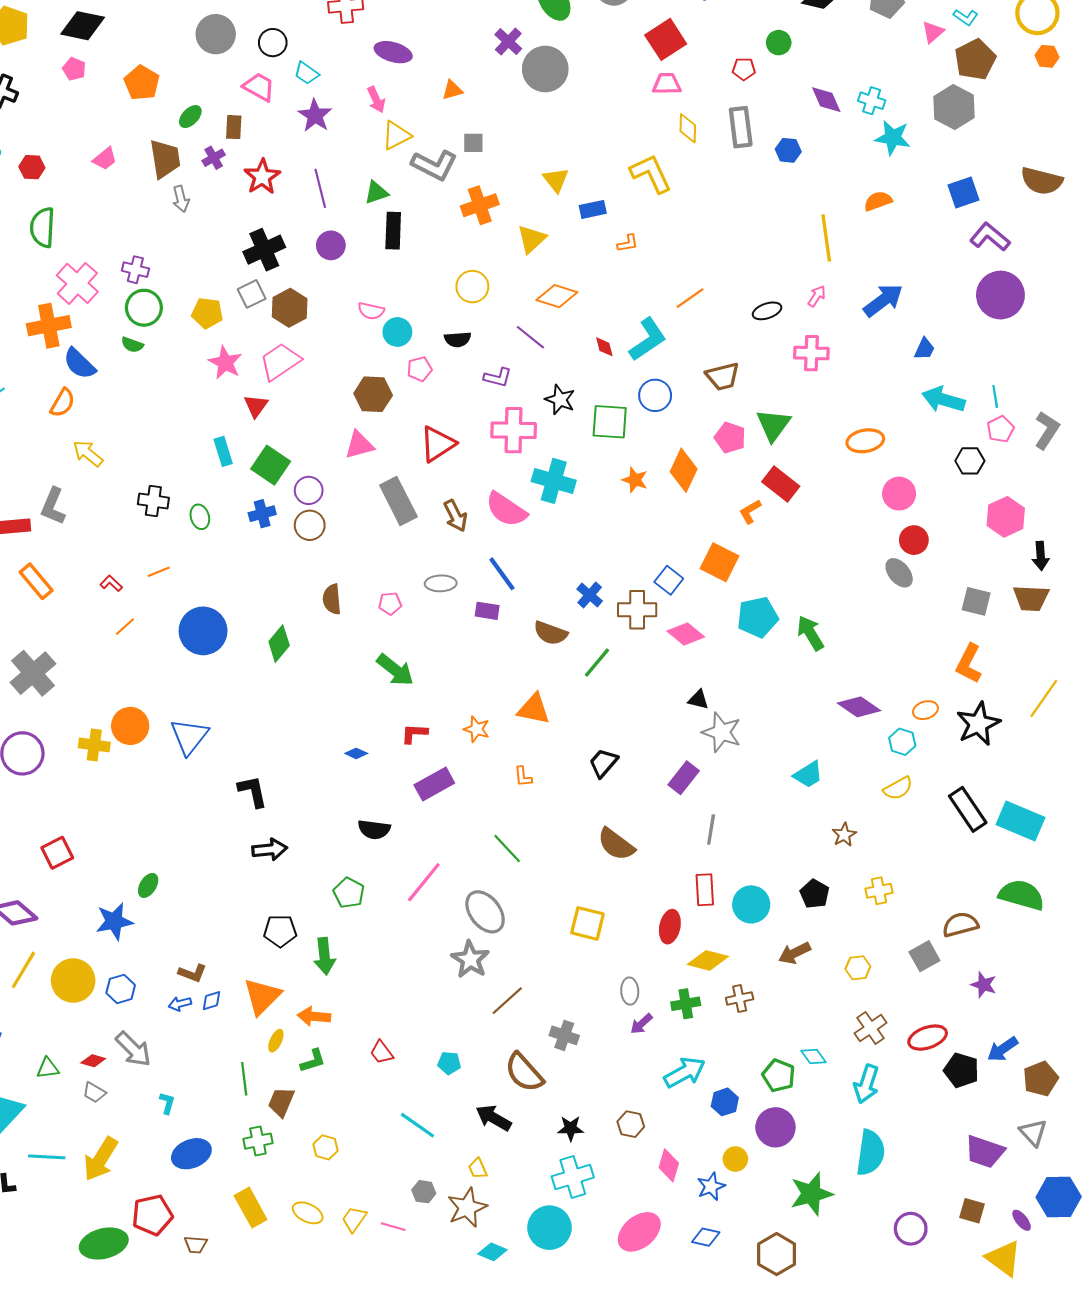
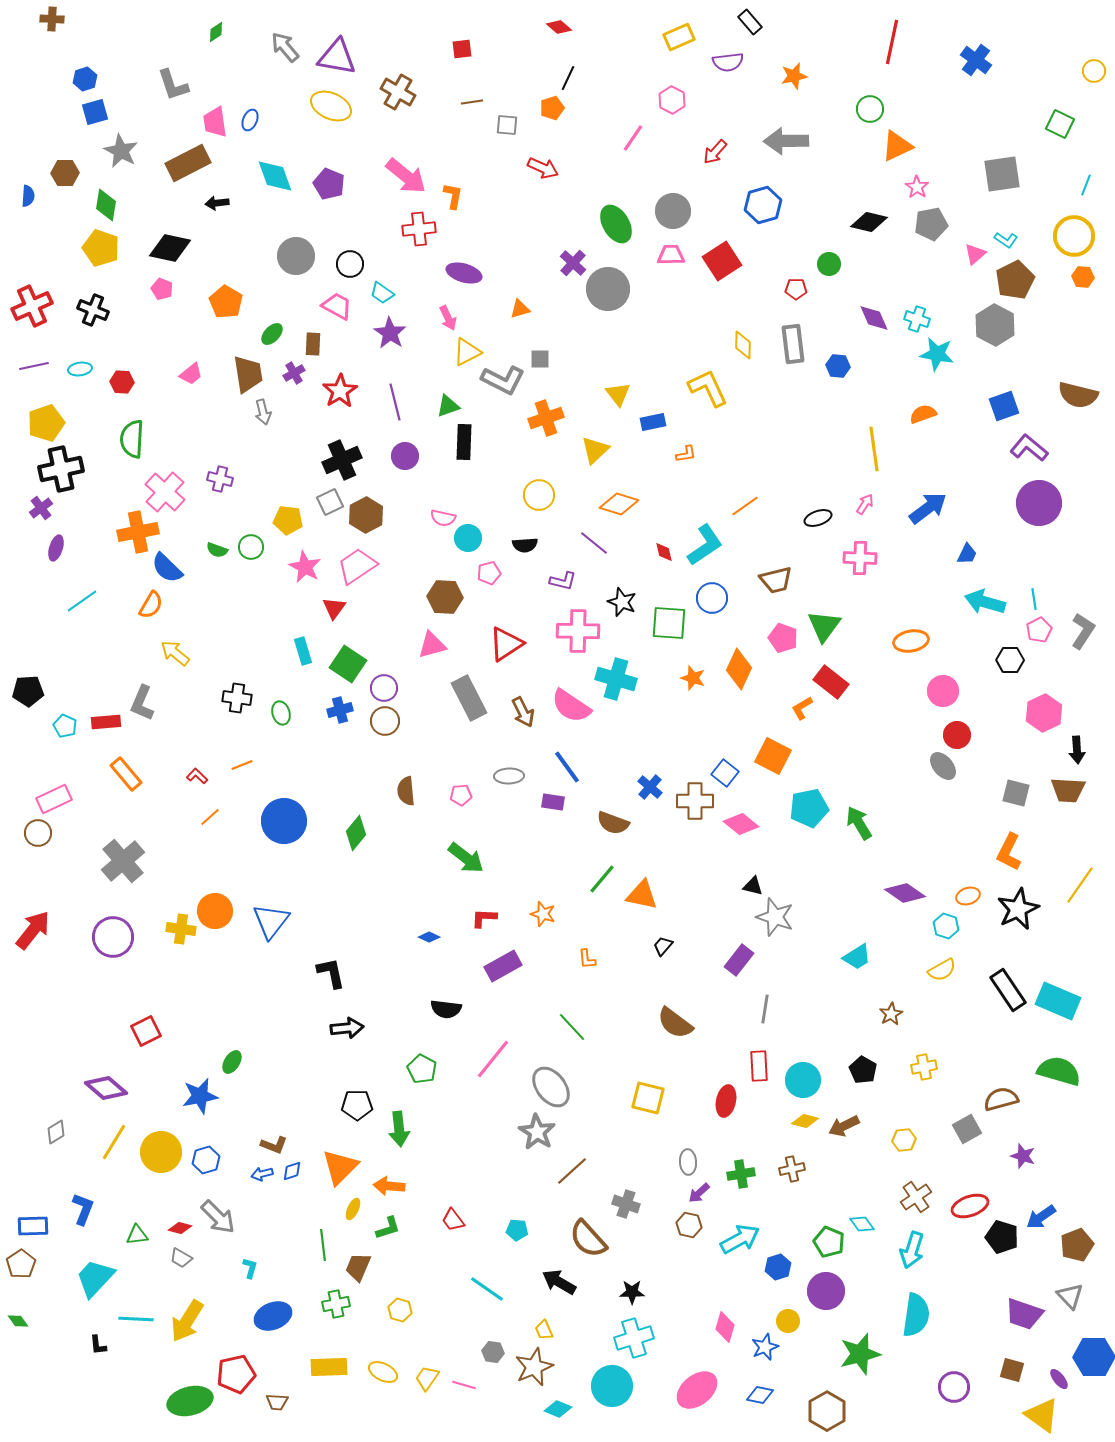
pink trapezoid: (667, 84) -> (671, 255), moved
green circle: (144, 308) -> (251, 547), moved, size x0.7
green line: (597, 663) -> (602, 879), moved
orange triangle: (534, 709) -> (642, 895), moved
black trapezoid: (603, 763) -> (663, 946), size x0.7
yellow diamond: (708, 960) -> (805, 1121), moved, size x0.7
brown hexagon: (631, 1124) -> (689, 1225), moved
yellow rectangle: (251, 1208) -> (329, 1367), turned -63

